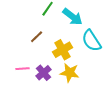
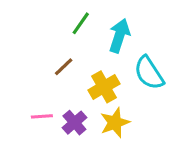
cyan arrow: (73, 17) -> (119, 36), turned -110
yellow star: (70, 73) -> (115, 123), turned -30

